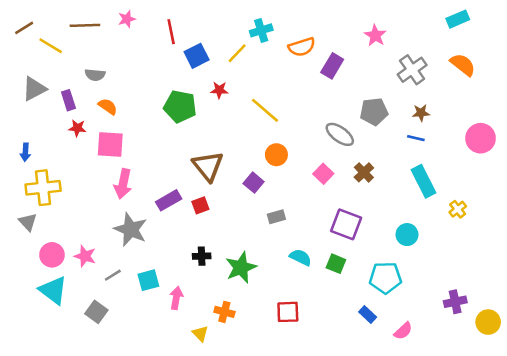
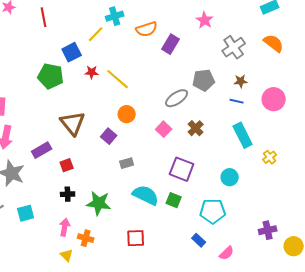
blue square: (197, 56) -> (72, 52), moved
red star: (219, 90) -> (92, 72), moved
gray ellipse: (340, 134) -> (177, 98), turned -70
pink circle: (481, 138) -> (274, 99), moved
red square: (200, 205) -> (67, 165), moved
cyan semicircle: (300, 257) -> (146, 195), size x1.5
green star: (241, 268) -> (99, 203), turned 30
pink arrow: (176, 298) -> (65, 227), moved

